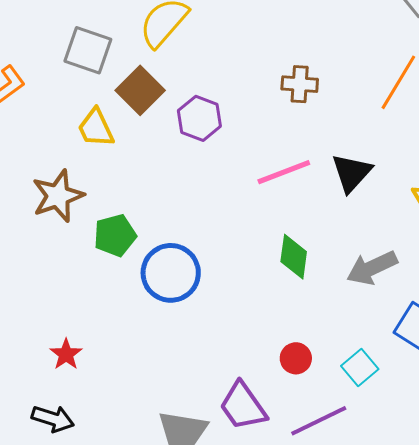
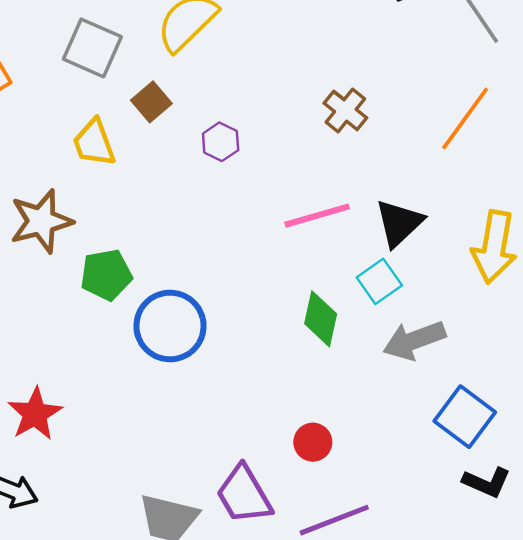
brown cross: (300, 84) -> (345, 110), turned 30
brown square: (140, 90) -> (151, 102), size x0.7
purple hexagon: (199, 118) -> (221, 142), size x0.7
red star: (66, 354) -> (35, 414), size x1.4
cyan square: (360, 368) -> (379, 281), moved

